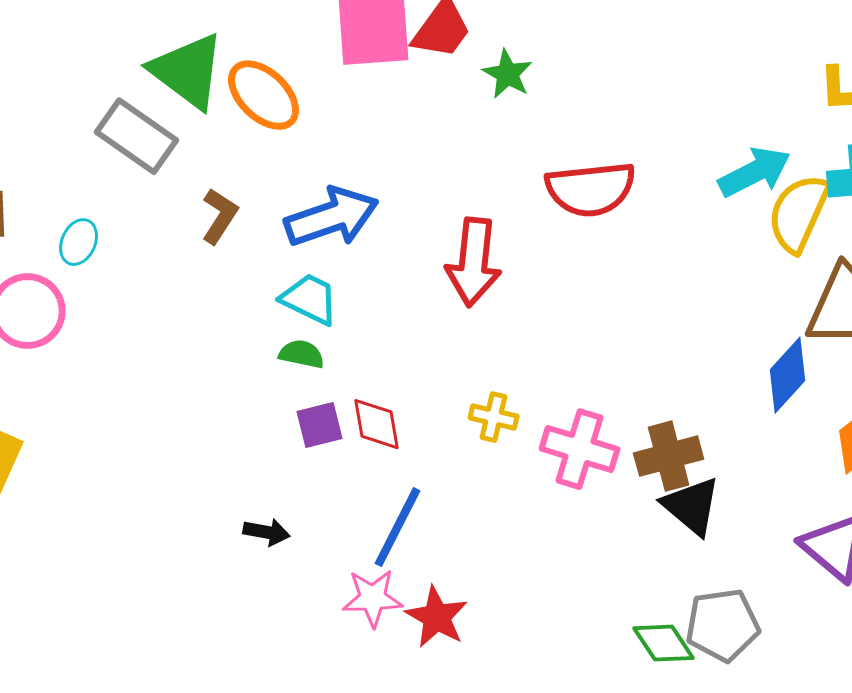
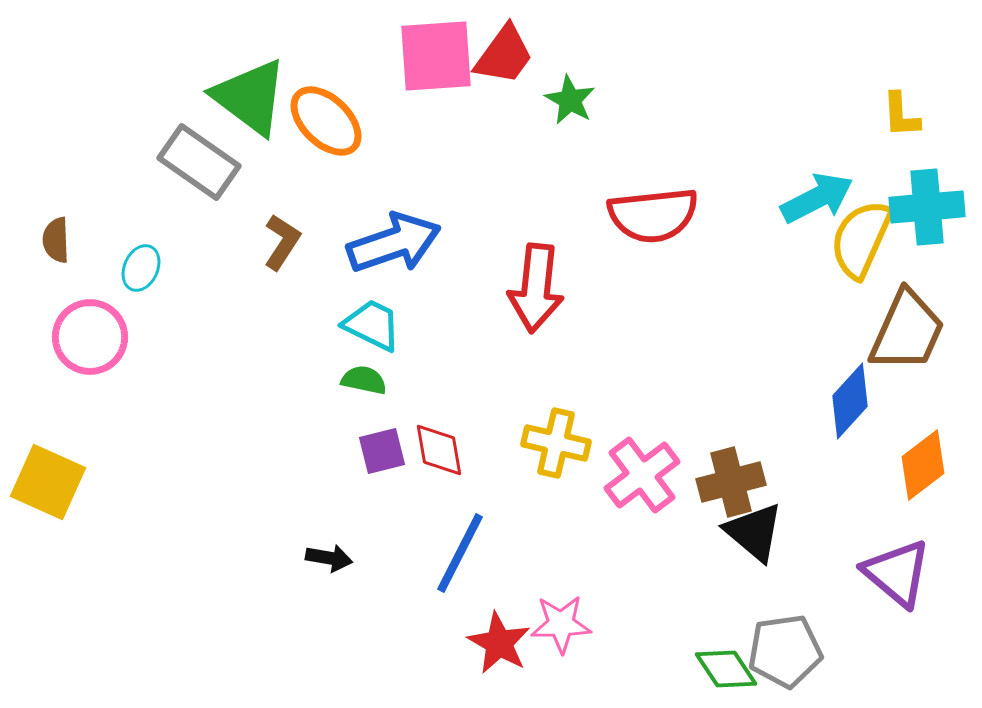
yellow cross: (494, 417) -> (556, 443), size x1.4
pink cross: (580, 449) -> (642, 475), turned 36
pink star: (373, 598) -> (561, 624), moved

